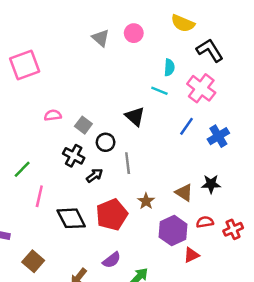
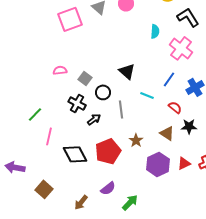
pink square: (25, 65) -> (70, 19), moved
cyan line: (159, 91) -> (147, 95), moved
red semicircle: (205, 222) -> (175, 107), moved, turned 48
red triangle: (191, 255) -> (184, 163), moved

